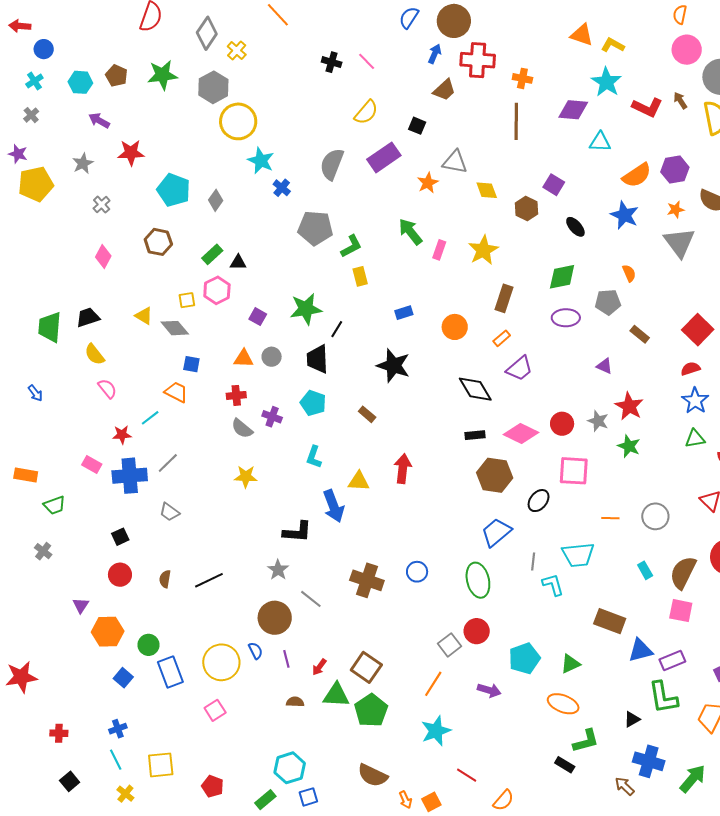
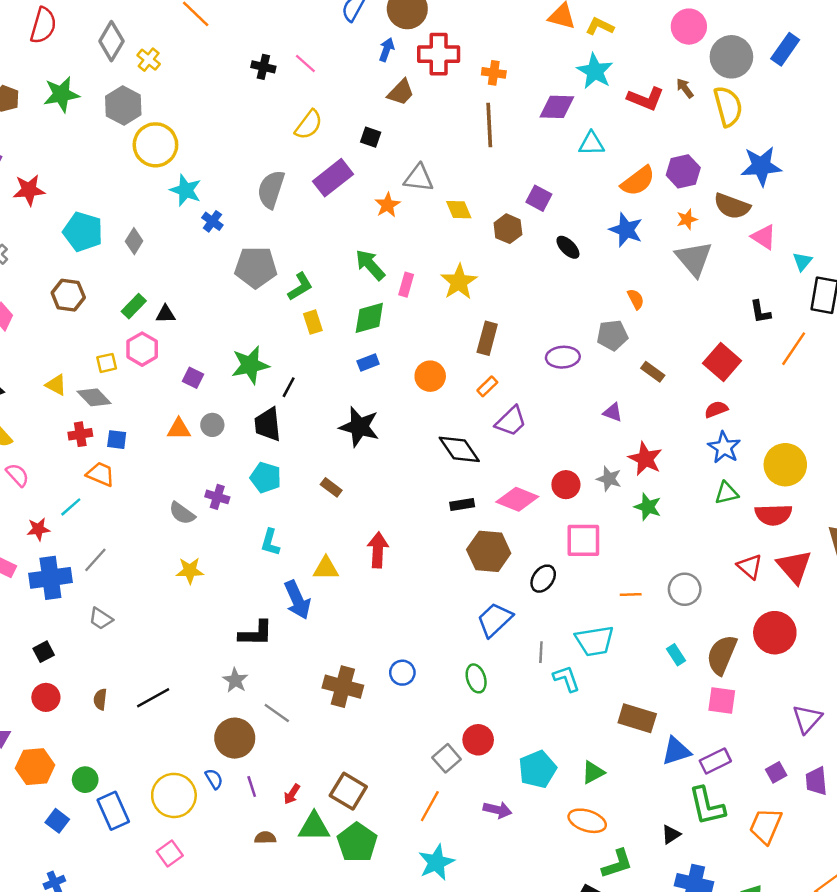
green diamond: (562, 277) -> (369, 318), moved
red cross: (236, 395) -> (80, 434), moved
green ellipse: (478, 580) -> (476, 678), size x0.7

